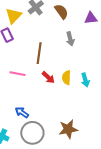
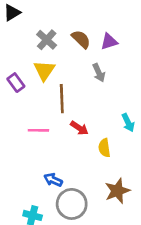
yellow triangle: (14, 16) -> (44, 70), moved
purple triangle: (91, 18) -> (109, 42), moved
yellow semicircle: (66, 78) -> (104, 148), moved

